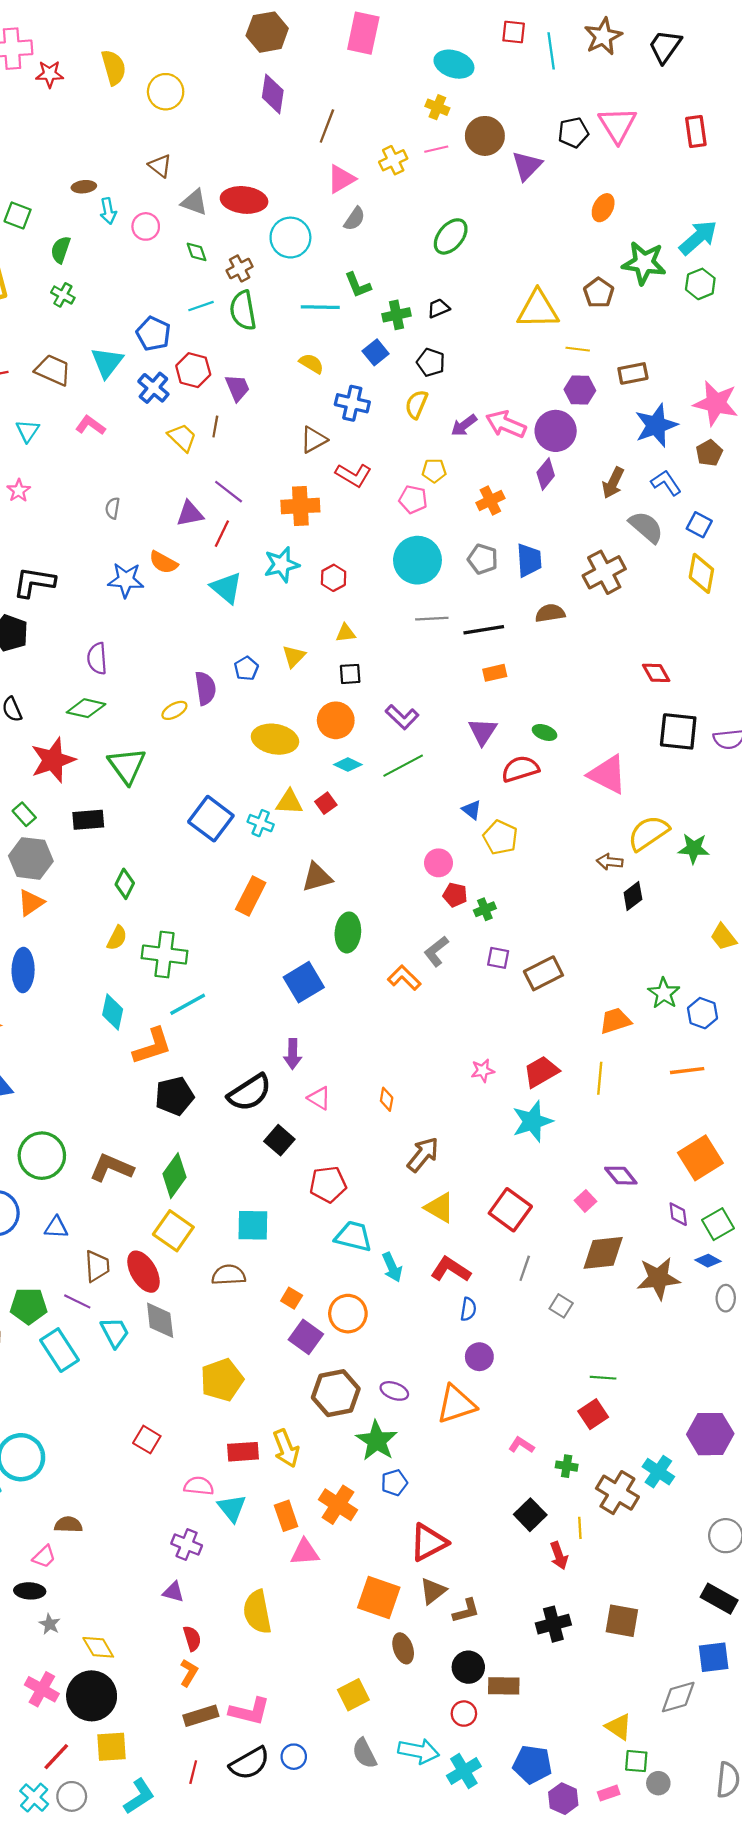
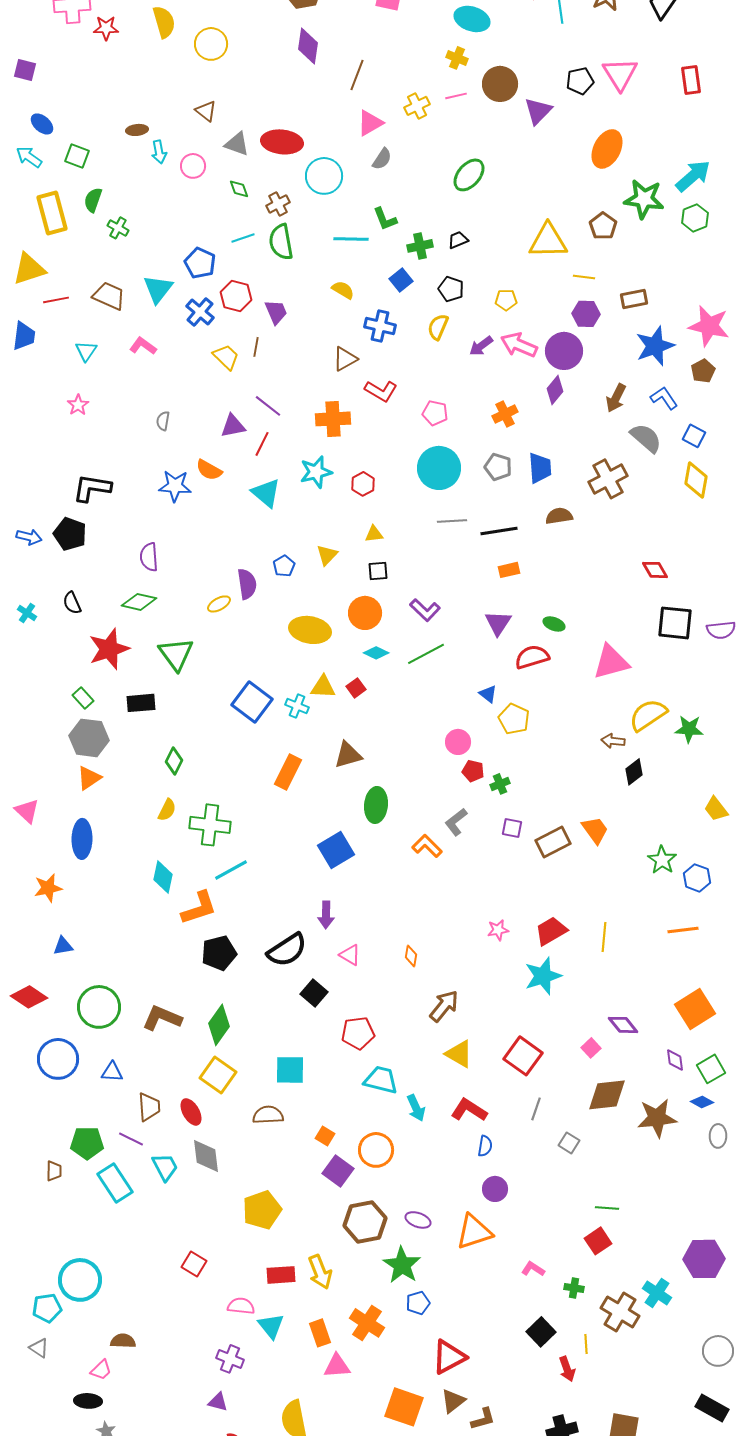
orange ellipse: (603, 208) -> (607, 149), size x1.5
green semicircle: (61, 250) -> (93, 200), moved
yellow pentagon: (434, 471) -> (506, 300), moved
pink triangle: (608, 774) -> (611, 662), turned -42
orange trapezoid: (615, 1021) -> (595, 830), moved, turned 72
red ellipse: (143, 1272) -> (191, 1112), size x0.7

